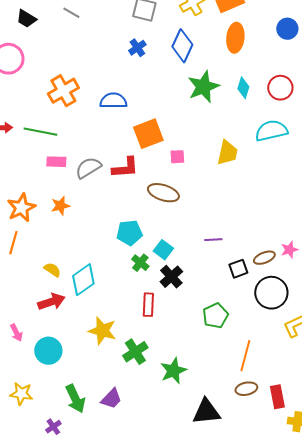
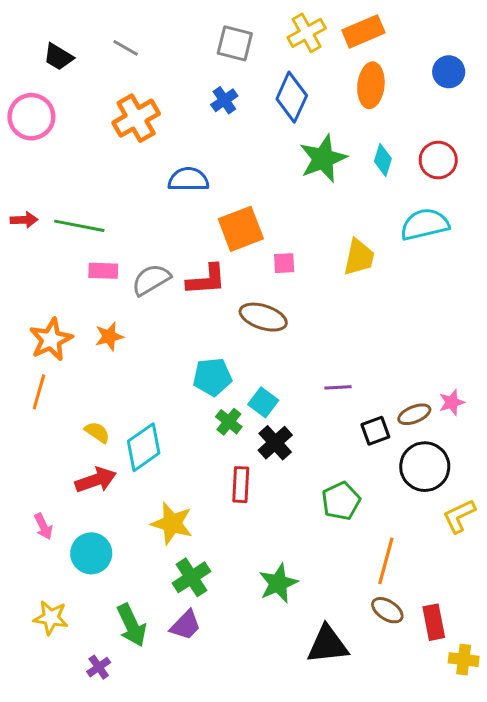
orange cross: (63, 91) -> (136, 118), moved
green cross: (135, 352) -> (191, 577), moved
brown ellipse: (246, 389) -> (387, 610), turned 45

